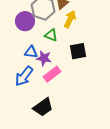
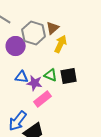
green triangle: (51, 35) -> (51, 75), moved
blue arrow: (24, 76) -> (18, 121), moved

